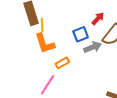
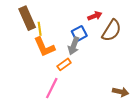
red arrow: (98, 19) -> (95, 16), turned 32
gray arrow: (93, 47) -> (74, 46), moved, turned 138

